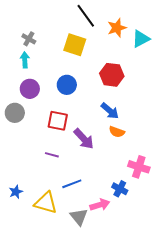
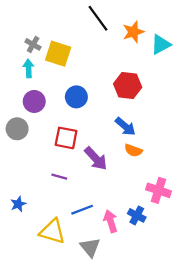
yellow square: (75, 45) -> (58, 54), moved
blue star: (16, 192) -> (18, 204), moved
pink arrow: (100, 205) -> (111, 221), moved, turned -90

